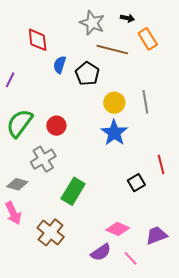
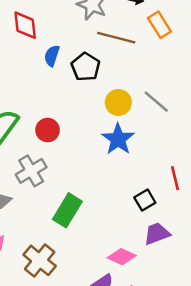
gray line: (145, 102) -> (156, 102), turned -40
purple trapezoid: (156, 235) -> (157, 234), moved

